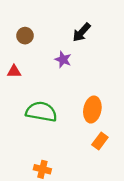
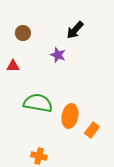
orange ellipse: (92, 110) -> (70, 116), moved

